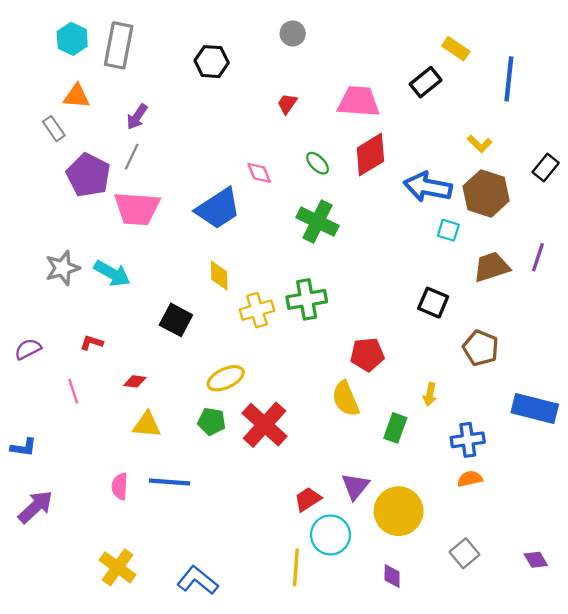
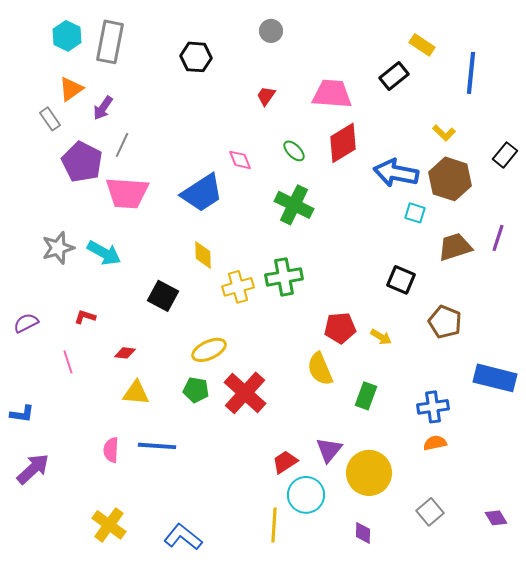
orange triangle: (77, 96) -> (71, 89), turned -40
purple arrow: (137, 117) -> (103, 108), moved
yellow arrow: (430, 394) -> (381, 337), moved, turned -70

